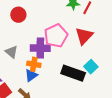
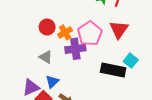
red circle: (18, 15) -> (47, 27), moved
orange cross: (34, 64) -> (65, 32), moved, turned -32
blue triangle: (31, 75) -> (52, 82), moved

